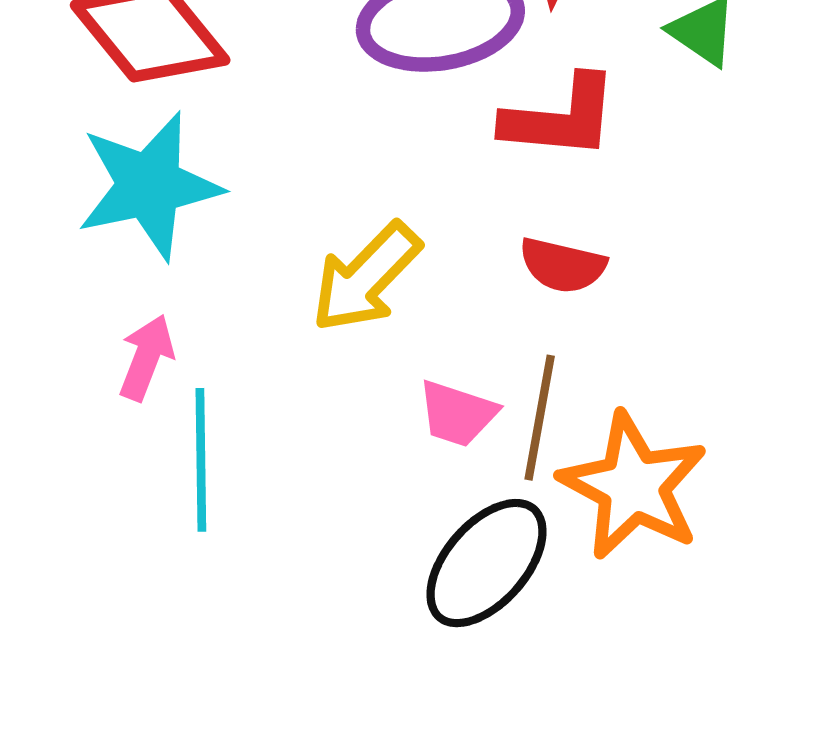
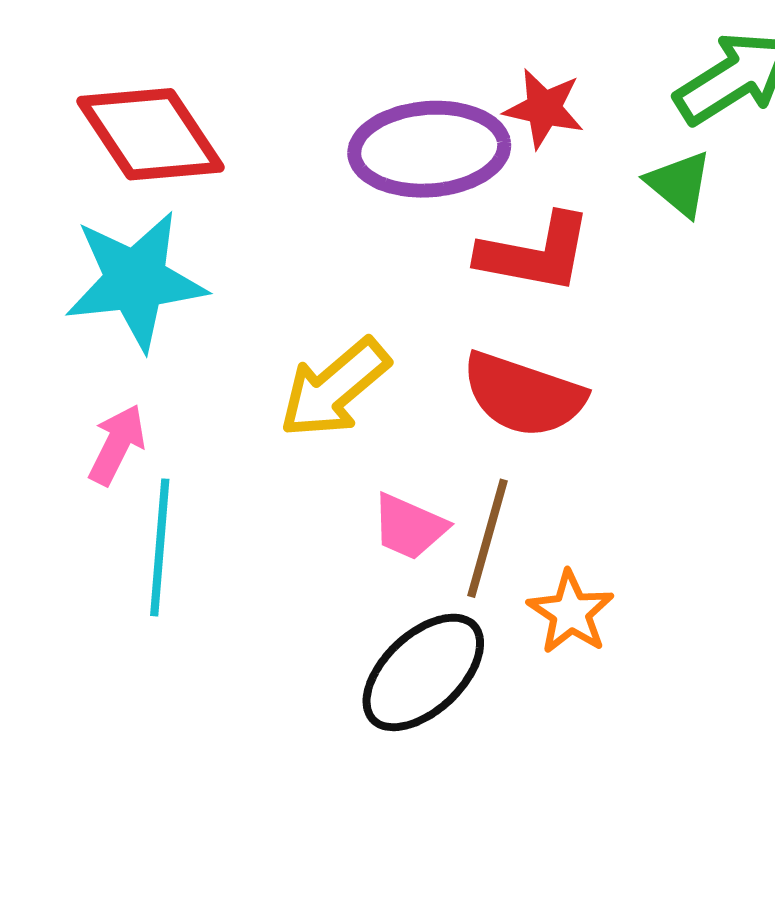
red semicircle: (562, 265) -> (523, 395), size x1.5
orange star: (633, 486) -> (571, 612), size x0.6

